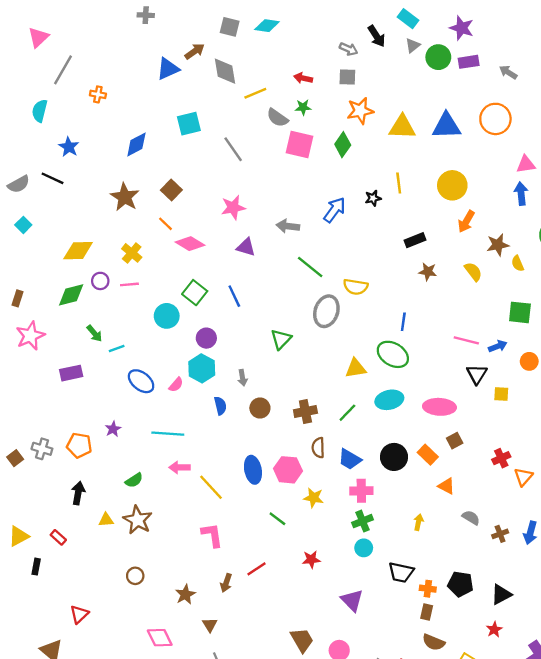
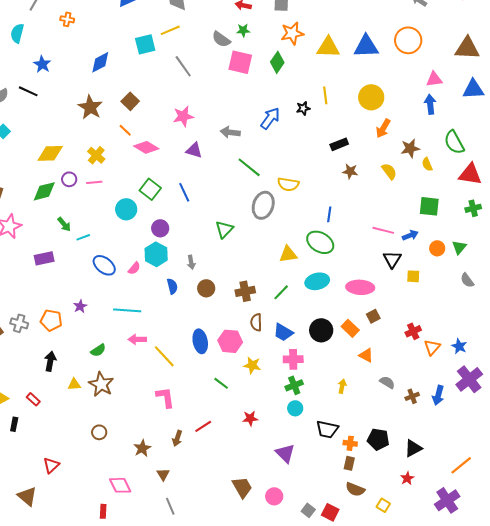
yellow line: (255, 93) -> (170, 30), moved

